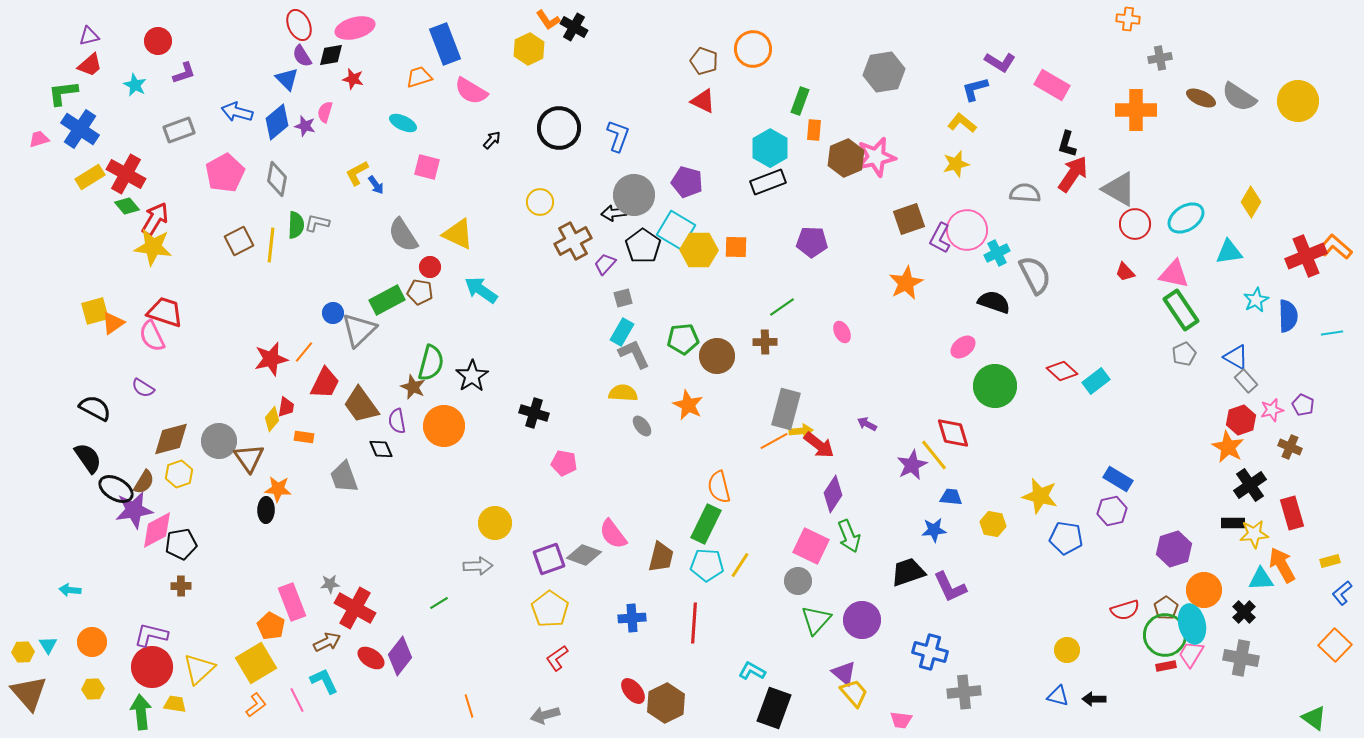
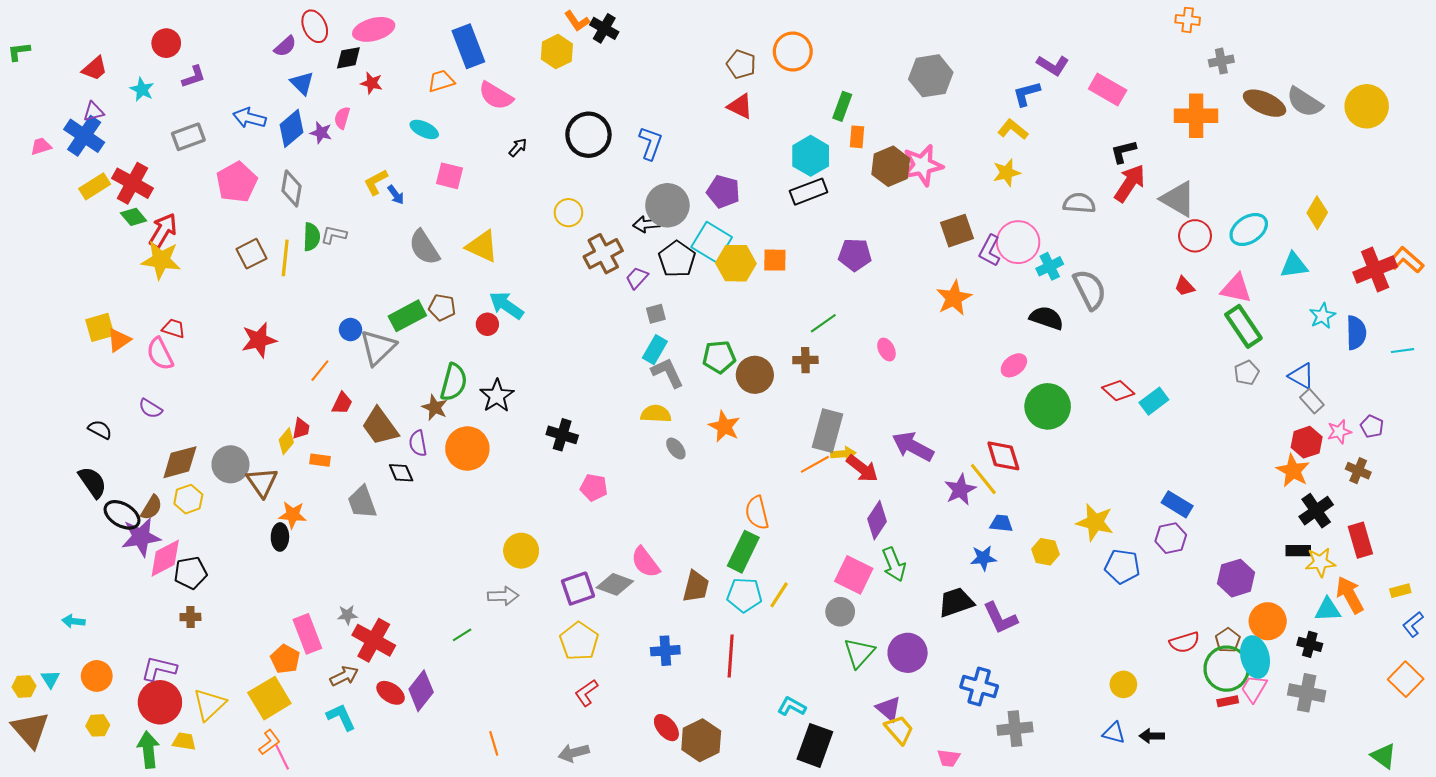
purple triangle: (89, 36) -> (94, 112), moved
purple semicircle: (302, 56) -> (285, 46), moved, turned -100
green L-shape: (63, 93) -> (19, 52), moved, size x0.7
brown ellipse: (1201, 98) -> (1265, 103), size x1.4
black L-shape: (1067, 144) -> (1123, 152), turned 60
red circle: (430, 267) -> (487, 324), moved
red trapezoid: (165, 312) -> (174, 328), size x0.6
red star: (271, 359) -> (259, 340), moved
red trapezoid: (325, 383) -> (342, 403), size x0.7
black semicircle: (95, 408) -> (100, 430), size x0.7
purple arrow: (867, 424) -> (913, 446), size x2.0
black cross: (1244, 612) -> (1310, 644), turned -30
pink line: (297, 700) -> (282, 757), moved

